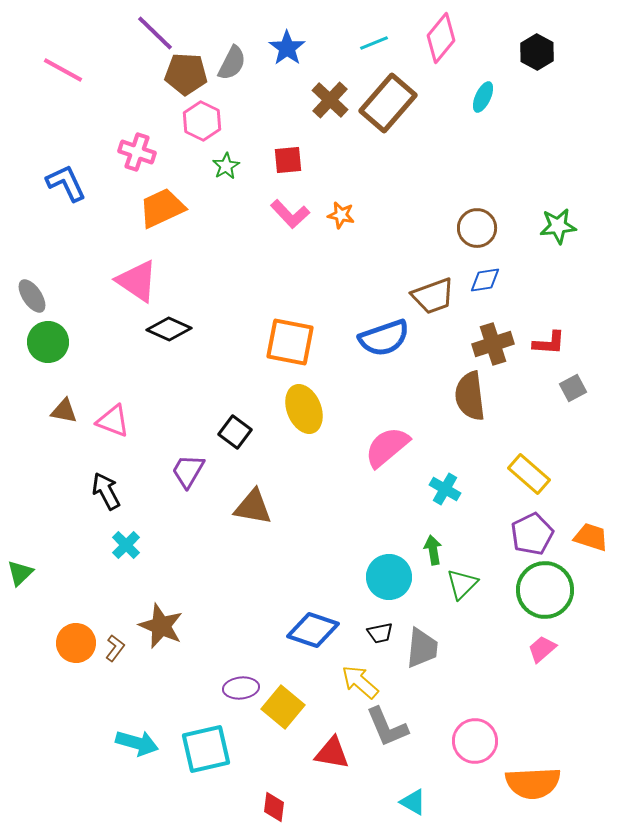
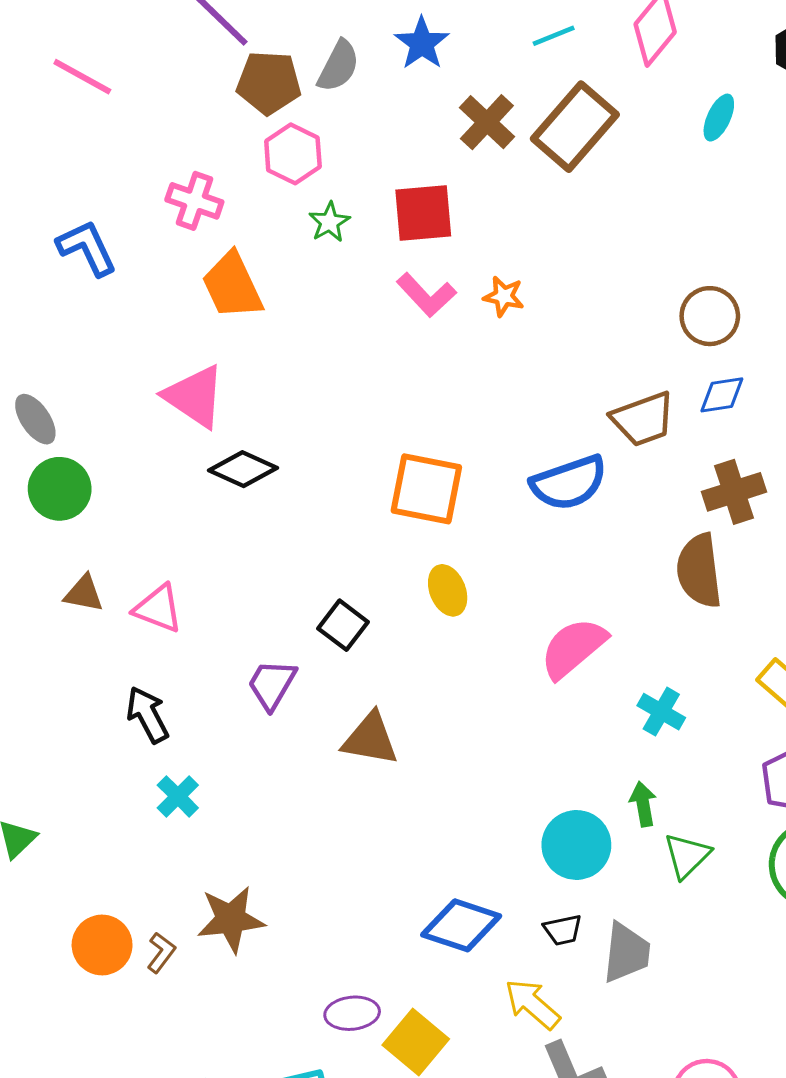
red square: (288, 160) -> (423, 213), size x1.4
orange trapezoid: (162, 208) -> (232, 286), turned -90
yellow ellipse: (304, 409) -> (448, 590), size x0.7
brown star: (161, 626) -> (231, 919), turned -30

